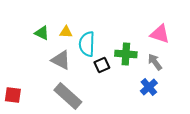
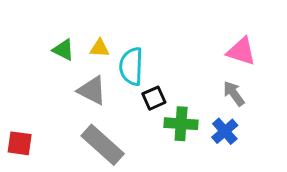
green cross: (126, 54) -> (181, 124), moved

